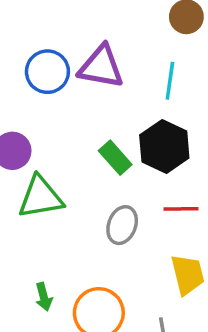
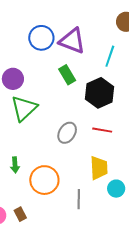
green rectangle: (115, 158) -> (67, 75), moved
green triangle: (41, 197) -> (24, 108), turned -44

